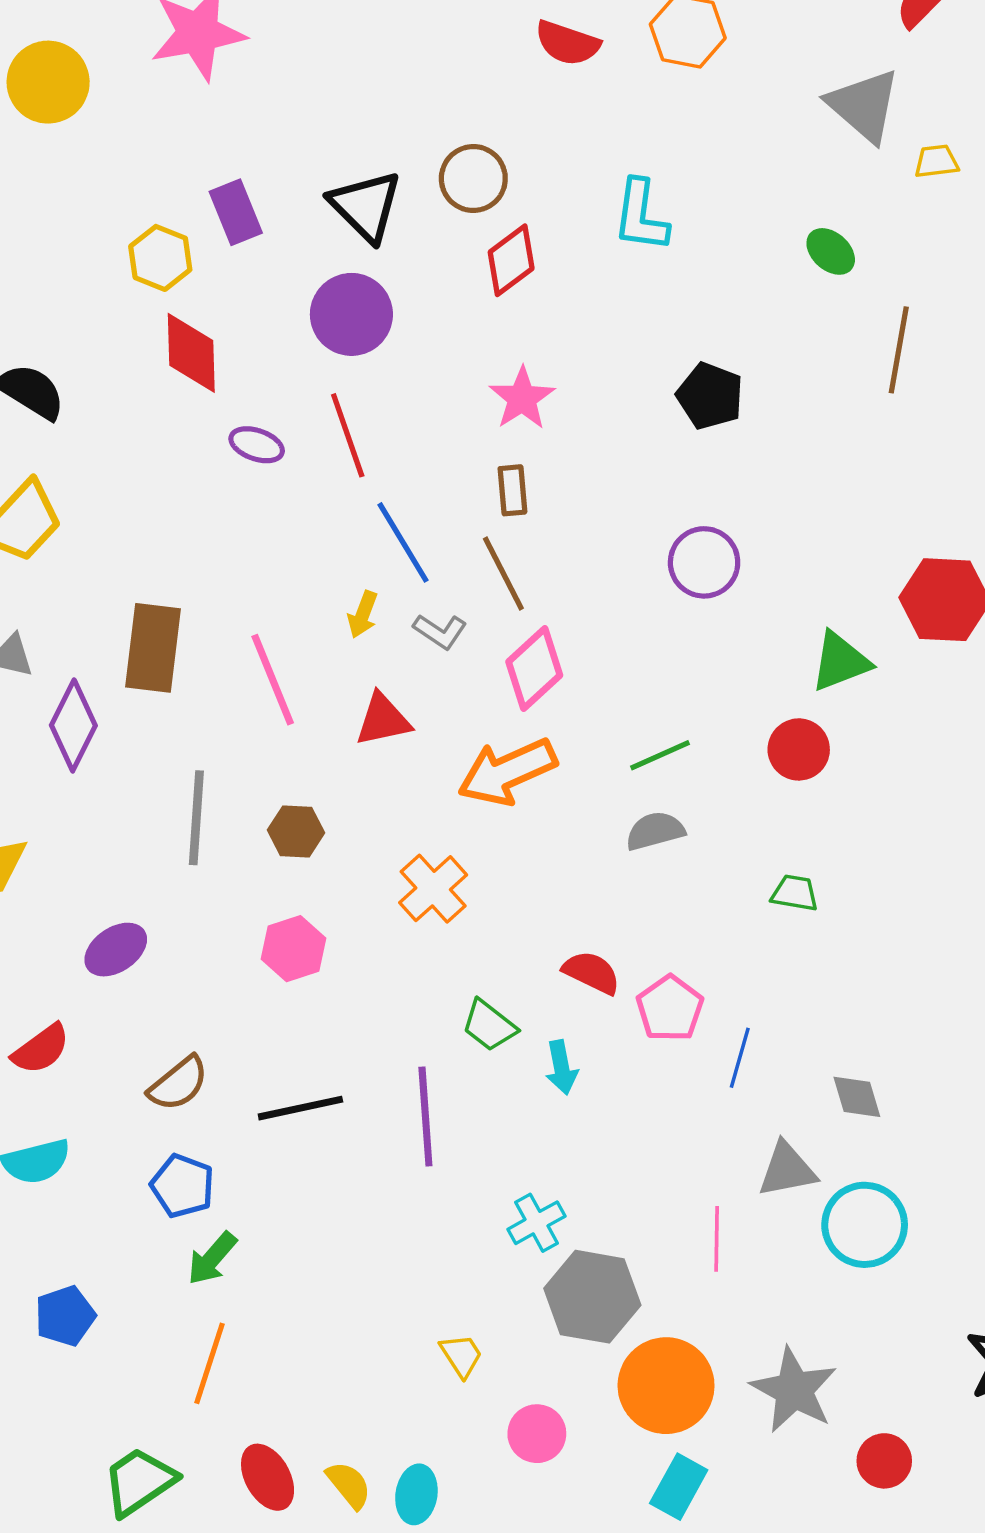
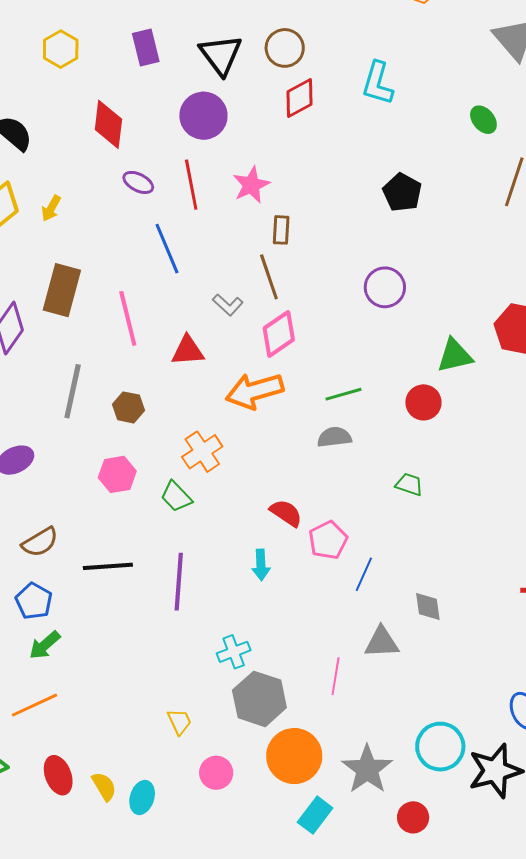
yellow hexagon: (160, 258) -> (61, 49), moved
pink star: (522, 398) -> (251, 185), moved
blue line: (403, 542) -> (167, 249), moved
yellow arrow: (363, 614) -> (51, 208), moved
green trapezoid: (489, 1025) -> (176, 497), moved
cyan circle: (865, 1225) -> (440, 747), moved
orange line: (210, 1363) -> (34, 705), turned 39
cyan rectangle: (679, 1487) -> (315, 815), moved

